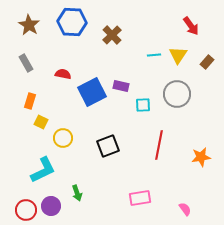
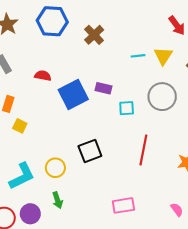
yellow circle: (63, 138) -> (55, 168), moved
pink semicircle: (185, 209) -> (177, 210), moved

